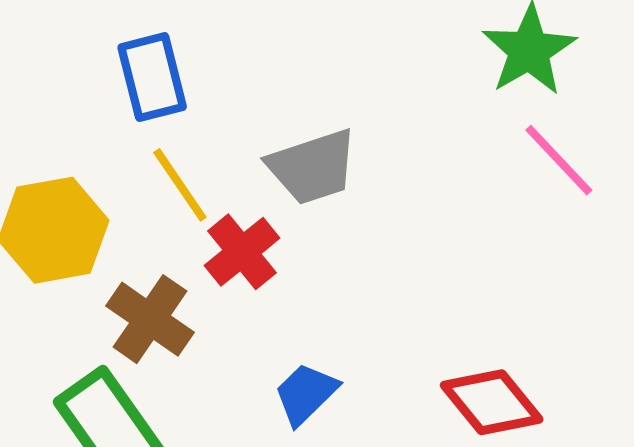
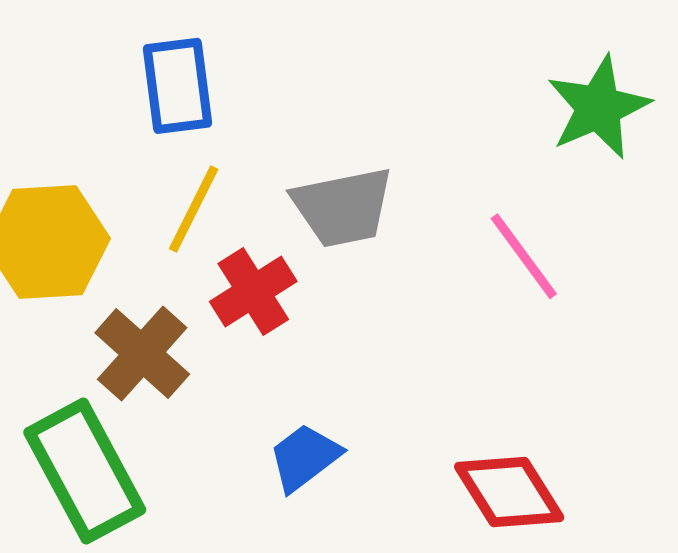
pink line: (559, 160) -> (524, 256), moved
yellow line: (180, 185) -> (194, 209), turned 54

